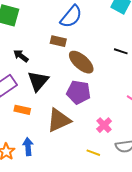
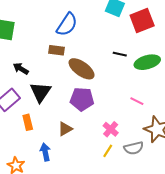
orange rectangle: (22, 110) -> (28, 122), turned 70
brown triangle: (59, 120) -> (65, 129), size x0.6
blue arrow: (28, 147) -> (45, 152), moved
yellow line: (93, 153) -> (108, 151), moved, turned -72

